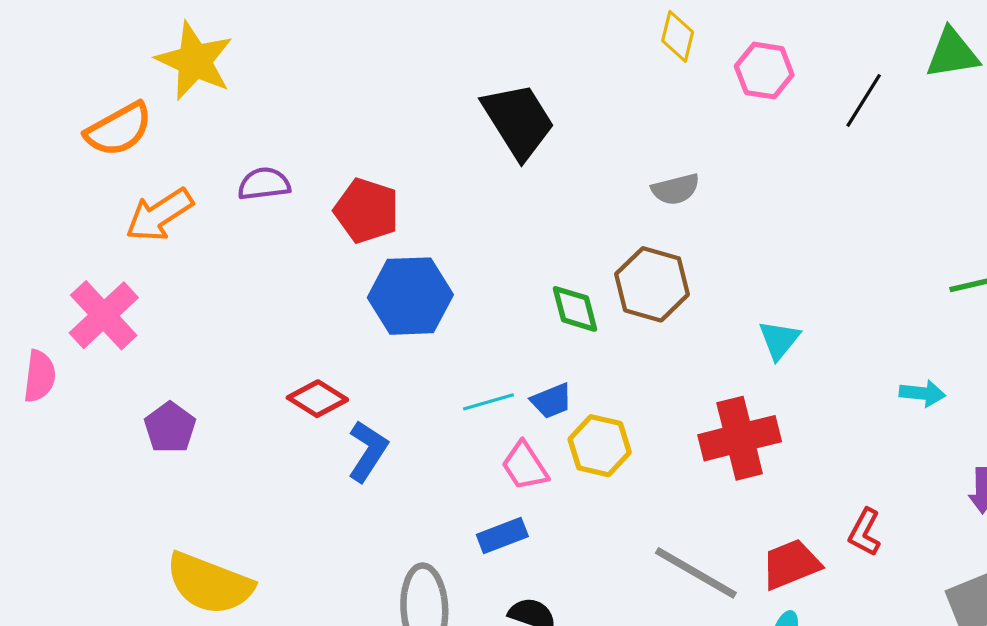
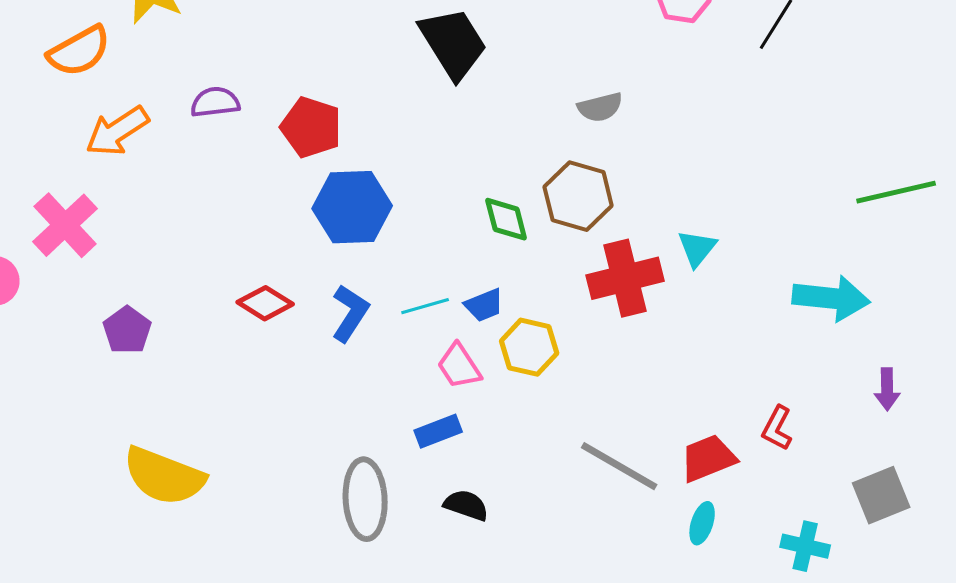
cyan arrow: (922, 393) -> (831, 298), size x1.8
red cross: (740, 438) -> (625, 278), moved
blue L-shape: (368, 451) -> (350, 313), moved

